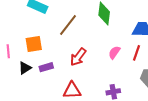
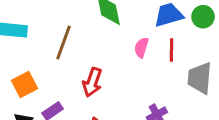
pink semicircle: (114, 52) -> (141, 48), moved

